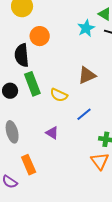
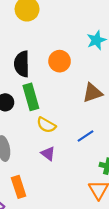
orange circle: (40, 36) -> (60, 61), moved
yellow semicircle: (59, 95) -> (46, 125), moved

